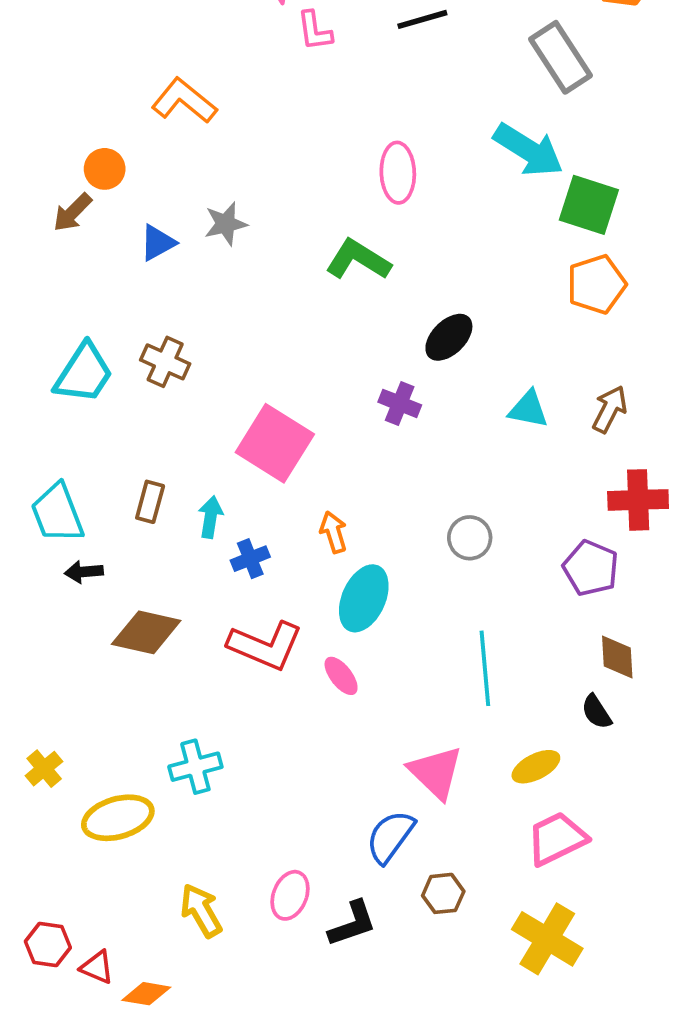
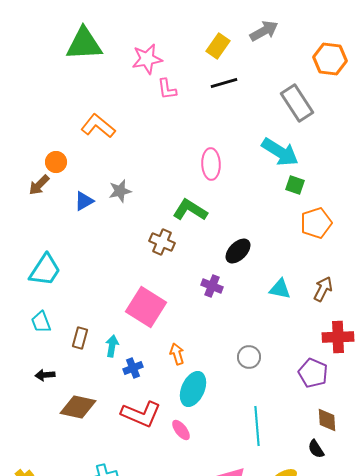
green square: (589, 205) -> (295, 185), moved, size x0.6
brown cross: (165, 362) -> (162, 242), moved
cyan trapezoid: (57, 513) -> (41, 322), moved, size x0.7

